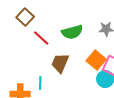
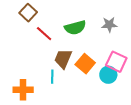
orange square: (96, 60) -> (85, 64), moved
cyan line: (40, 83) -> (52, 77), moved

